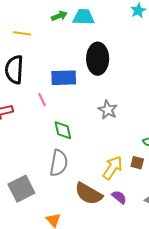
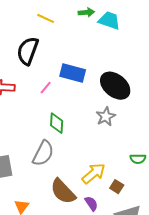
black ellipse: (98, 59) -> (115, 86), moved, turned -68
pink line: (42, 100) -> (46, 88), turned 48
brown square: (137, 163) -> (117, 187), moved

